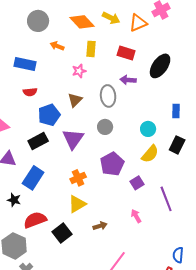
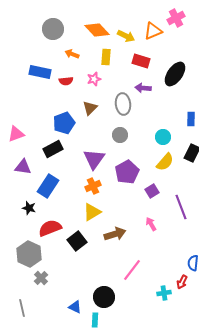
yellow arrow: (111, 18) -> (126, 36), moved
red semicircle: (30, 92) -> (66, 81), moved
purple triangle: (73, 139) -> (94, 159), moved
brown arrow: (100, 226) -> (115, 234), size x1.5

